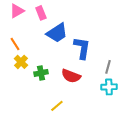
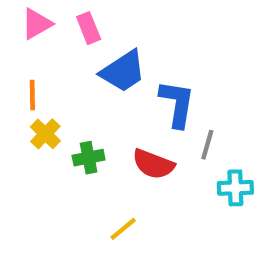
orange line: (15, 44) -> (32, 95), turned 32
gray line: (108, 67) -> (207, 145), moved

